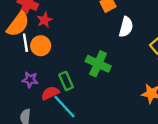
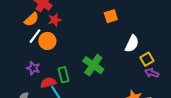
orange semicircle: (18, 24) -> (31, 19), size x0.7
white semicircle: (126, 27) -> (132, 44), moved
white line: (25, 43) -> (35, 36), turned 35

